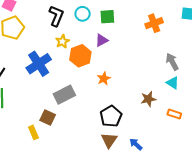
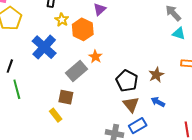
orange star: (104, 79) -> (95, 57), moved
brown star: (148, 99) -> (156, 75), moved

